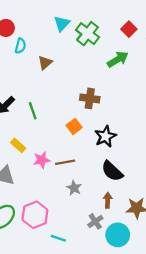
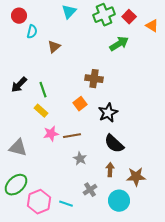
green cross: (87, 34) -> (104, 15), moved, turned 30
yellow rectangle: (18, 145) -> (41, 111), moved
pink hexagon: (35, 215) -> (39, 202), moved
gray cross: (95, 221) -> (90, 190), moved

